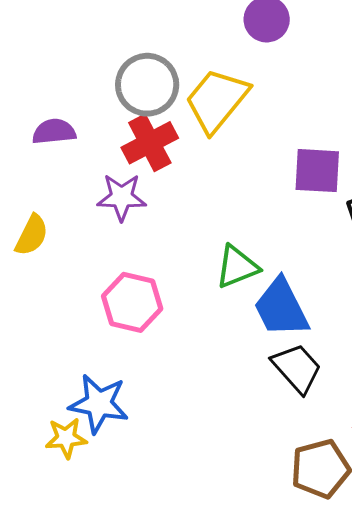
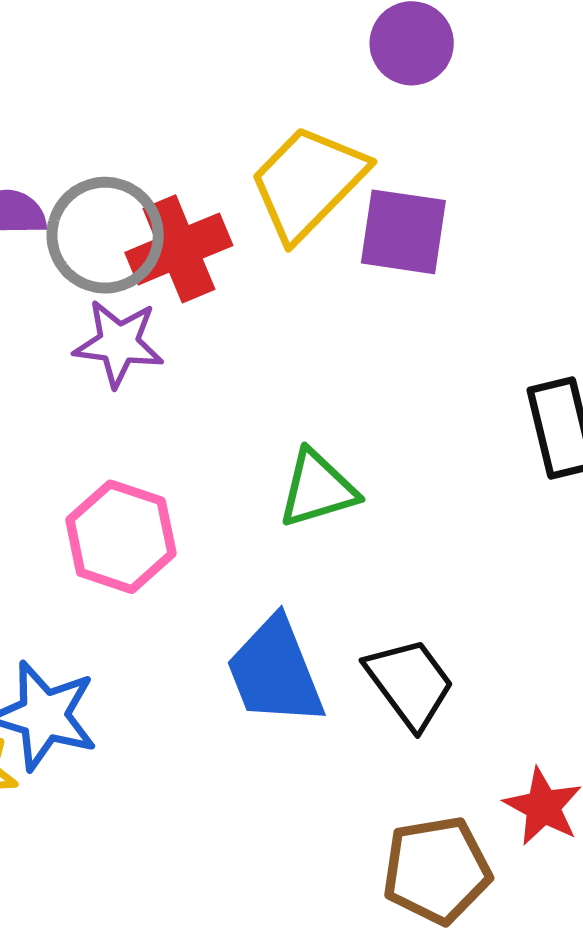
gray circle: (147, 85) -> (105, 235), moved
purple square: (317, 171) -> (403, 232), moved
blue trapezoid: (281, 308) -> (275, 672), moved

